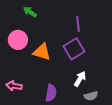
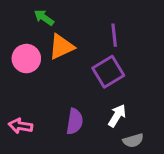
orange triangle: (42, 52) -> (61, 47), moved, turned -42
purple semicircle: (51, 93) -> (75, 121), moved

